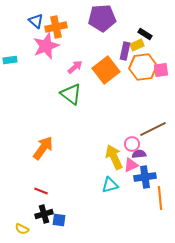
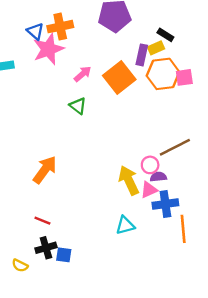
blue triangle: (36, 21) -> (35, 31), moved
green triangle: (71, 94) -> (78, 106), size x0.7
cyan triangle: (110, 185) -> (125, 225), moved

